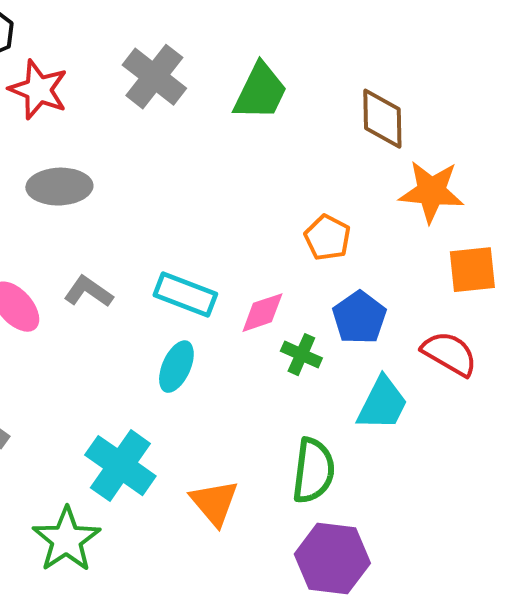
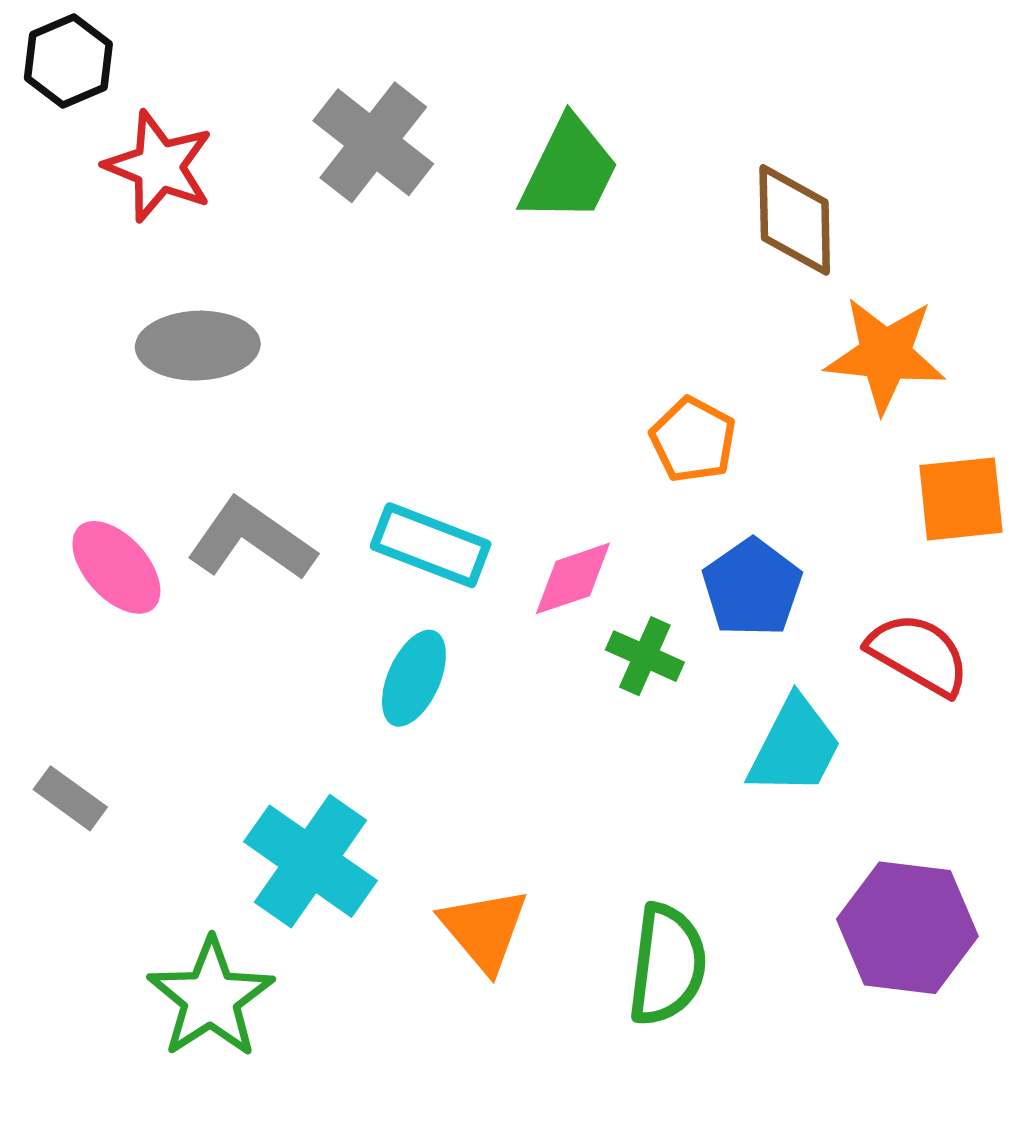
gray L-shape: (88, 292) -> (251, 540), size x1.4
green semicircle: (313, 471) -> (667, 965), moved
purple hexagon: (332, 559) -> (907, 928), moved

